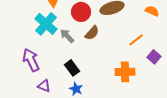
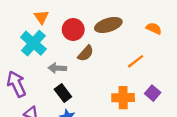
gray arrow: (67, 36) -> (57, 68), moved, turned -42
purple square: (154, 57) -> (153, 93), moved

